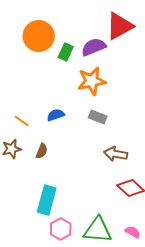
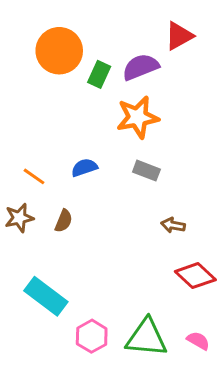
red triangle: (120, 26) -> (179, 36), size x0.7
brown arrow: (116, 154) -> (173, 225), size x0.7
cyan rectangle: (47, 200) -> (46, 296), moved, turned -68

